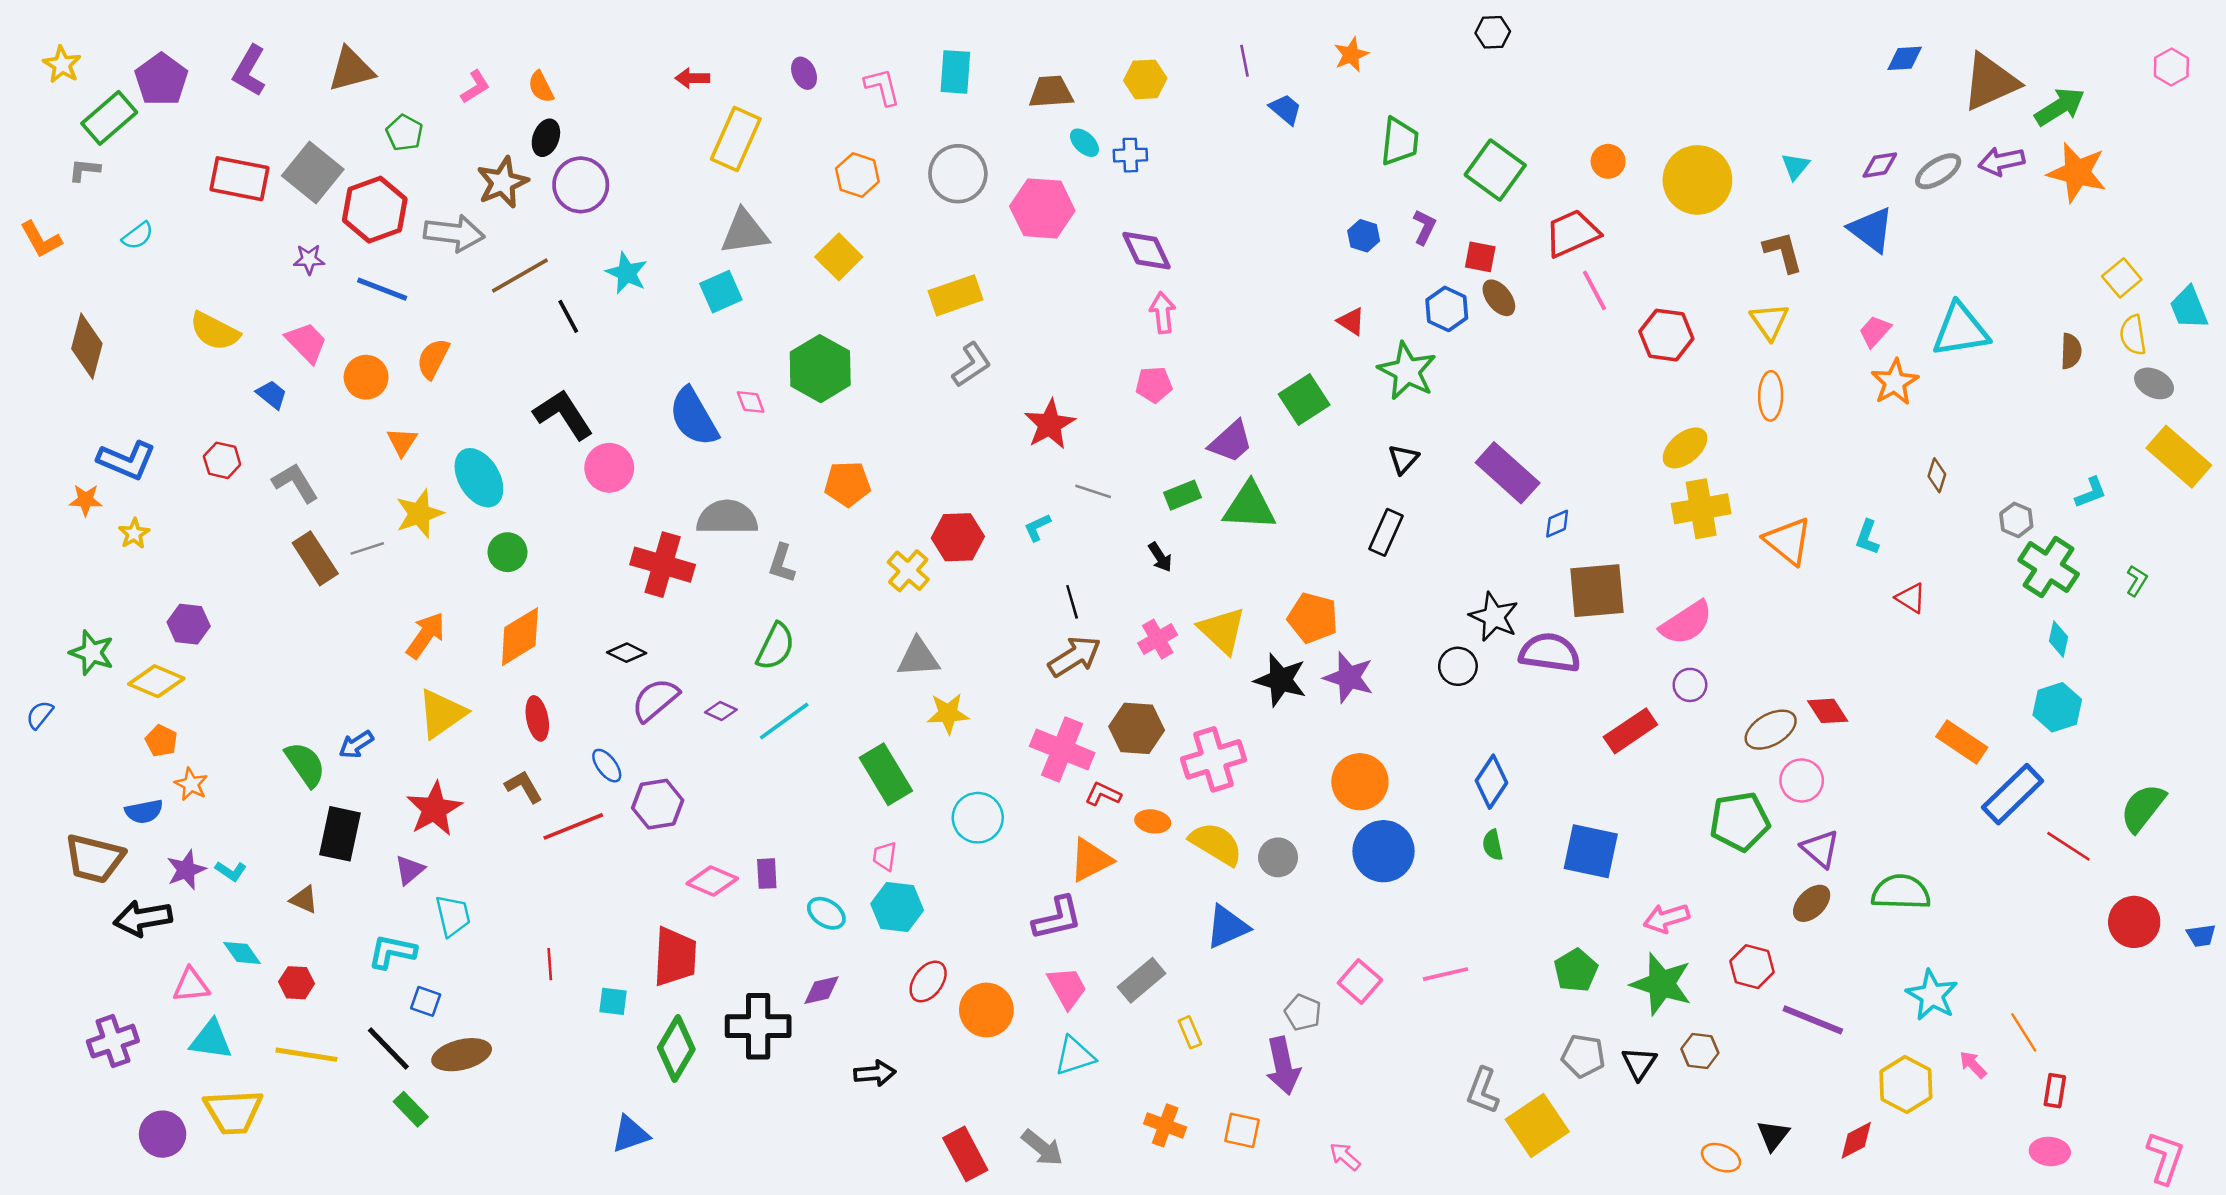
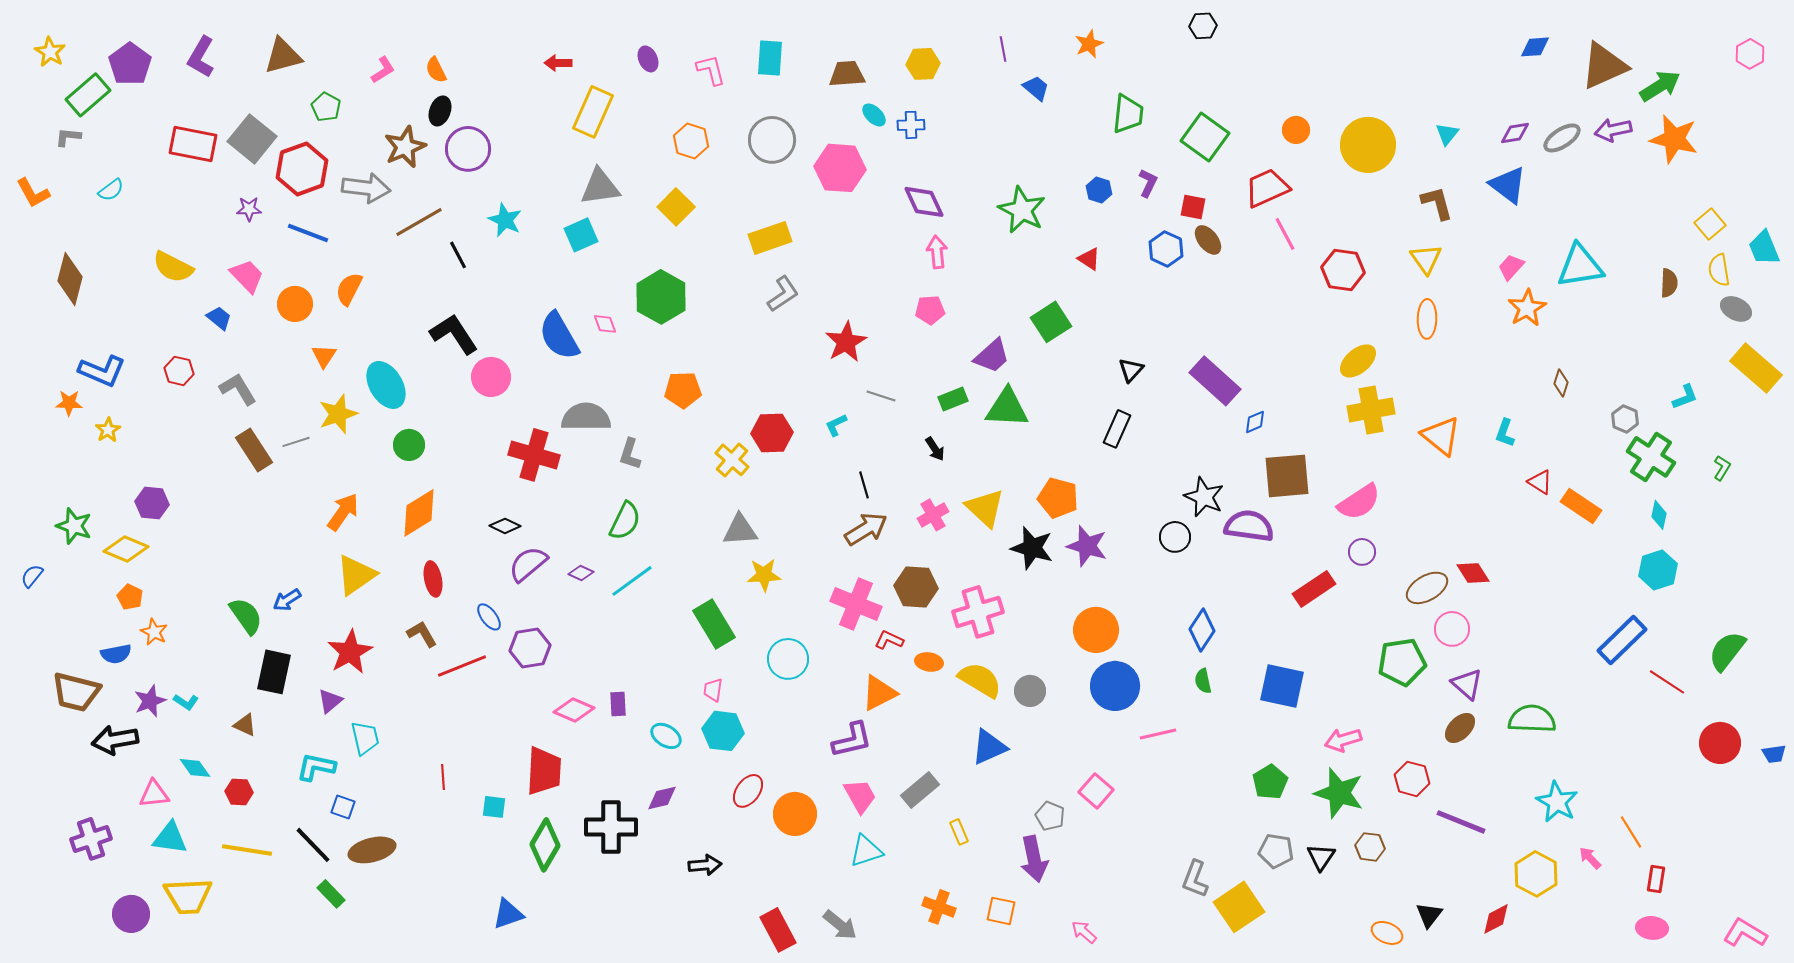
green star: (1407, 371) -> (1022, 210), moved
orange rectangle: (1962, 742) -> (1581, 506), moved
pink line: (1446, 974) -> (1158, 734), moved
pink L-shape: (2165, 1158) -> (1745, 933), turned -78

